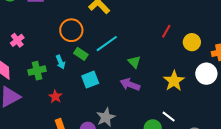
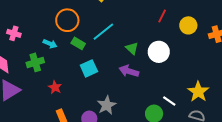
pink cross: (17, 40) -> (14, 33), turned -32
cyan arrow: (61, 62) -> (50, 44), moved, turned -40
white circle: (206, 74) -> (159, 52), moved
yellow star: (174, 81) -> (198, 92), moved

